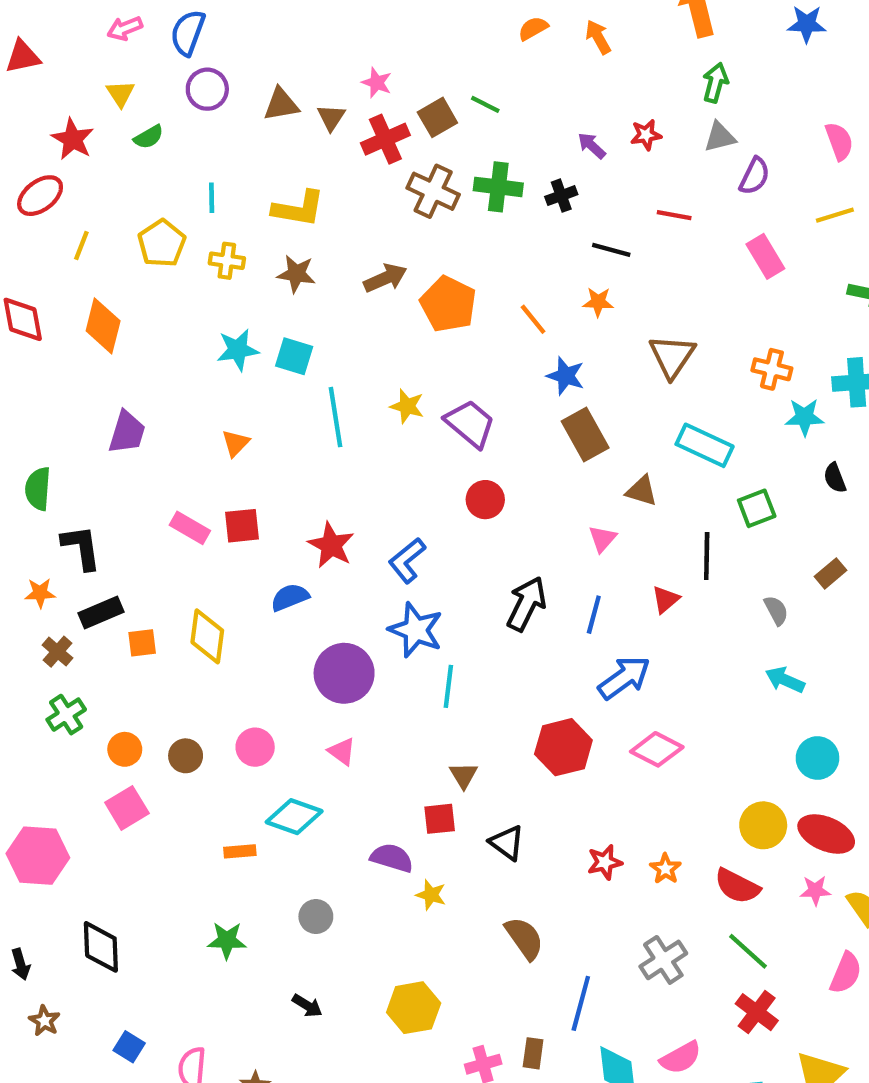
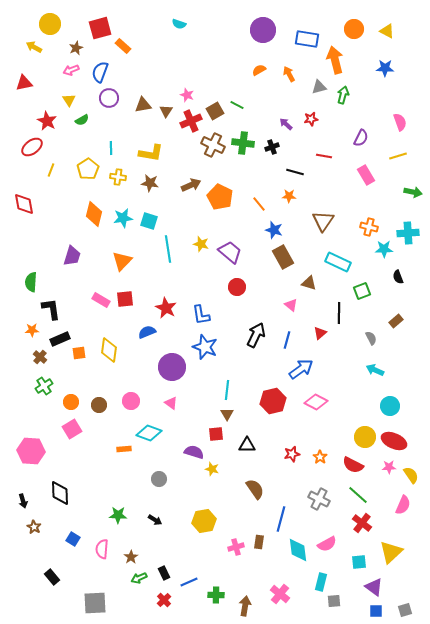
gray triangle: (720, 137) -> (319, 87), moved
orange diamond: (103, 326) -> (94, 214), moved
orange triangle: (236, 443) -> (122, 261), size x1.5
pink triangle: (603, 539) -> (291, 305), turned -32
blue L-shape: (407, 560) -> (201, 315), turned -60
cyan line: (448, 686) -> (227, 390), moved
black triangle: (507, 843) -> (247, 445), turned -36
green star: (227, 940) -> (118, 515), moved
gray cross: (663, 960) -> (319, 499), turned -30

